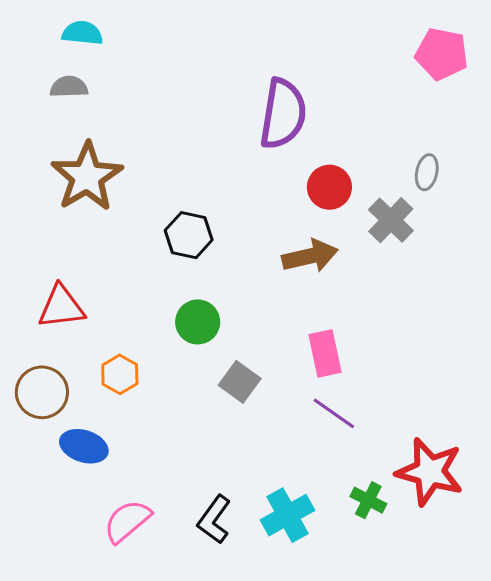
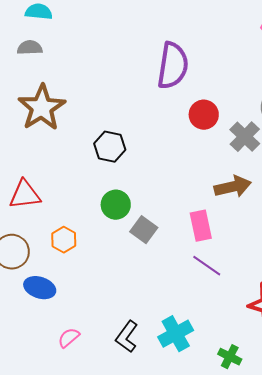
brown arrow: (310, 256) -> (233, 187), moved
gray square: (240, 382) -> (144, 230), moved
green cross: (368, 500) -> (230, 357), moved
pink semicircle: (127, 521) -> (69, 338), size x0.7

